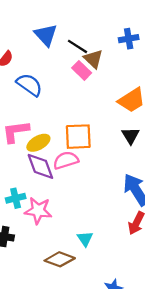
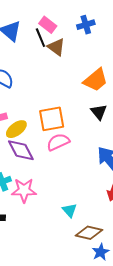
black line: (77, 46) -> (40, 38), turned 42
pink rectangle: (82, 70) -> (48, 25), moved
pink semicircle: (66, 160) -> (58, 142), moved
brown diamond: (60, 259) -> (89, 233), moved

